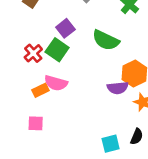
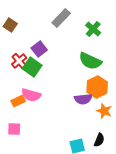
green semicircle: (106, 40) -> (90, 61), moved
red cross: (33, 53) -> (19, 61), moved

